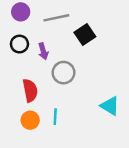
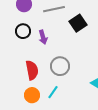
gray circle: (63, 73) -> (60, 66), moved
cyan line: (55, 117) -> (53, 92), turned 32

